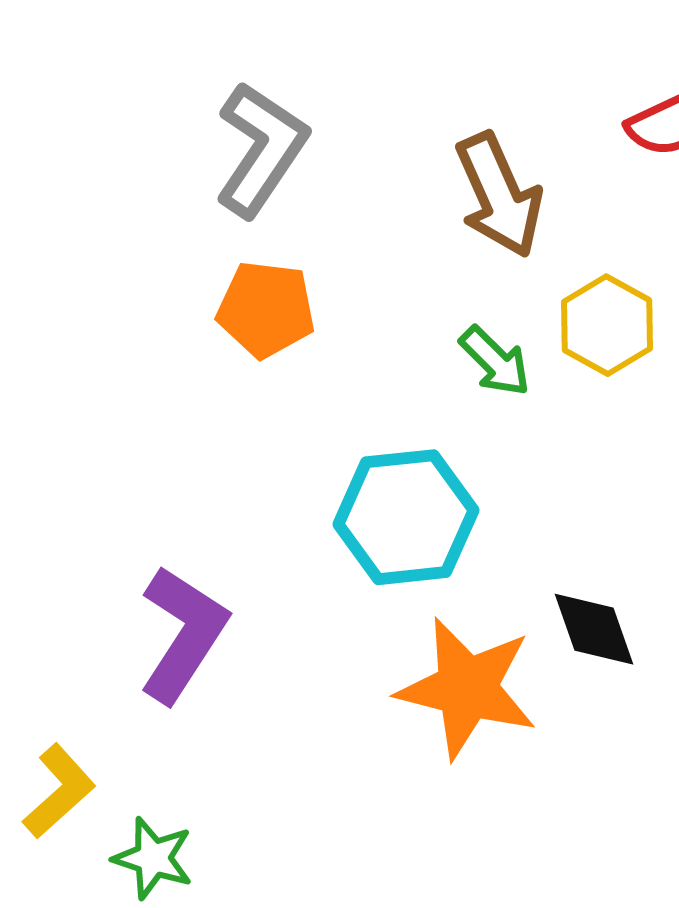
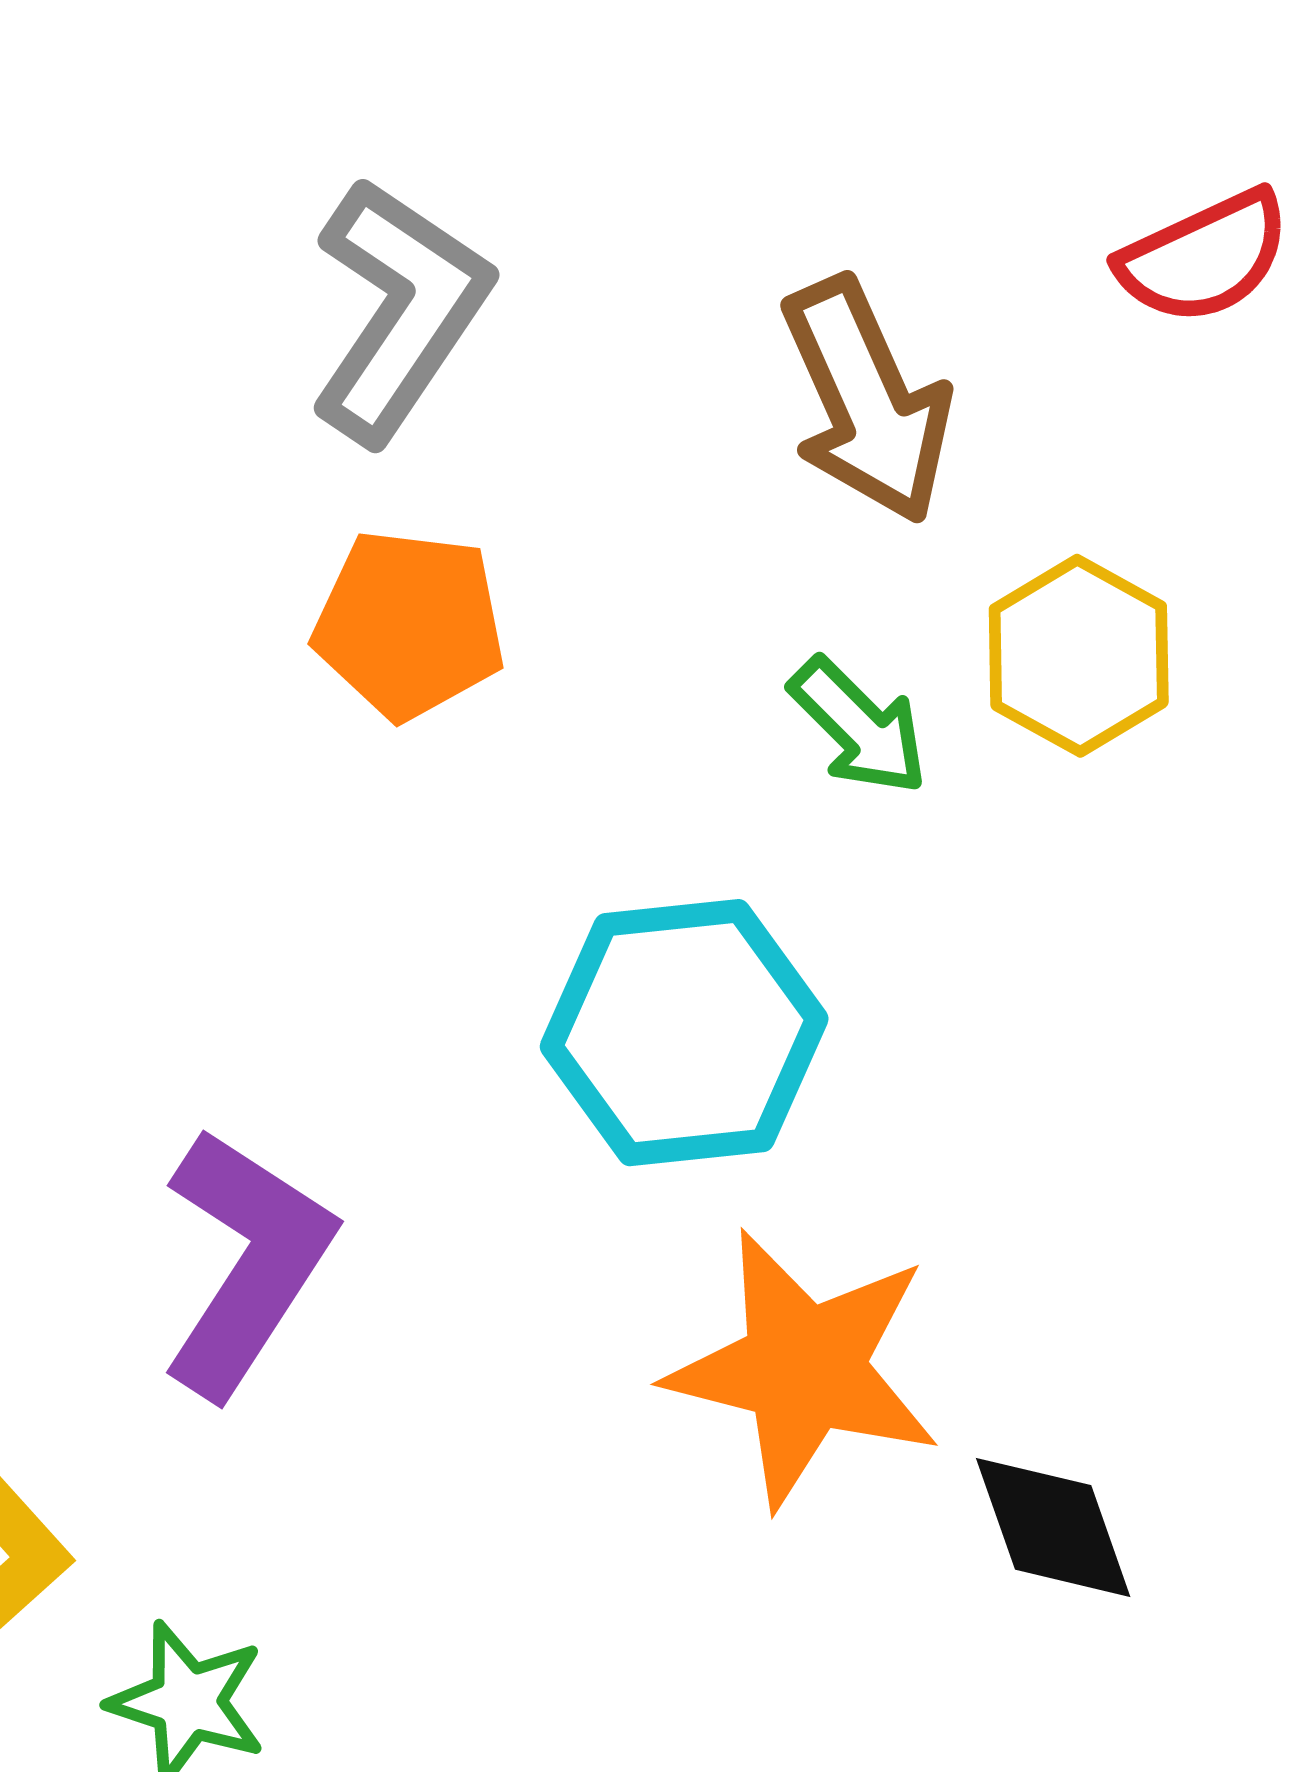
black diamond: (594, 629) -> (1053, 1527), moved

